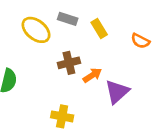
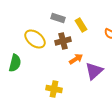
yellow ellipse: (36, 30) -> (35, 39), moved
brown cross: (69, 63) -> (63, 41), moved

